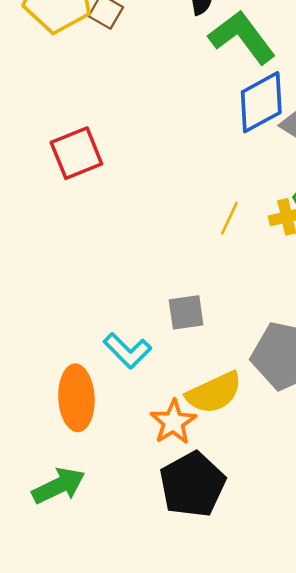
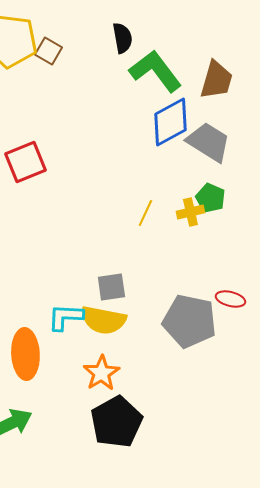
cyan L-shape: (127, 351) -> (65, 317), turned 138
yellow semicircle: (214, 393) -> (103, 320), moved, turned 36

